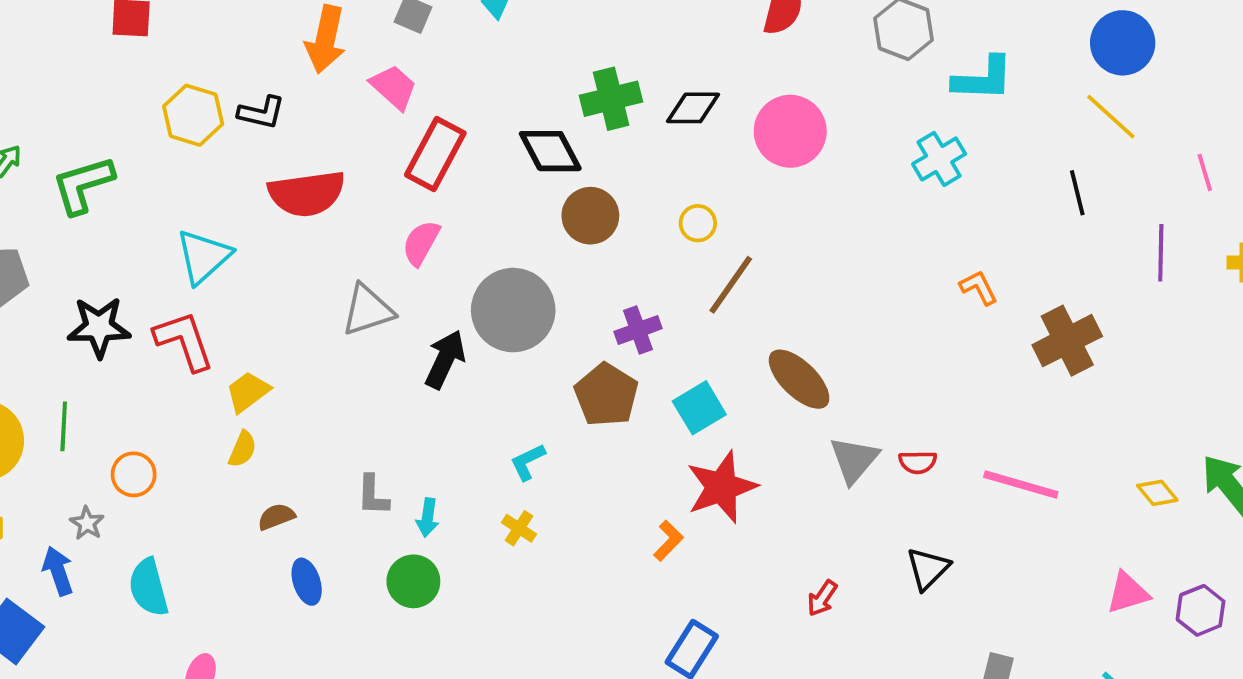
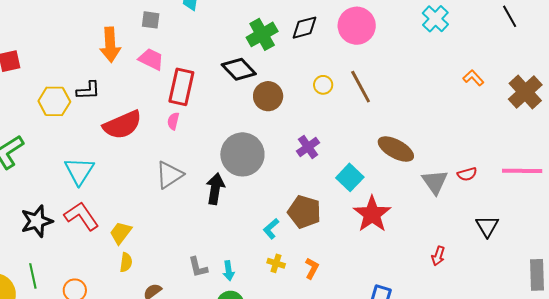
pink semicircle: (421, 243) -> (173, 121), moved, size x0.7
brown line: (731, 285) -> (361, 87), moved, turned -48
brown pentagon: (606, 395) -> (304, 212), moved
orange L-shape: (668, 541) -> (312, 268), moved

